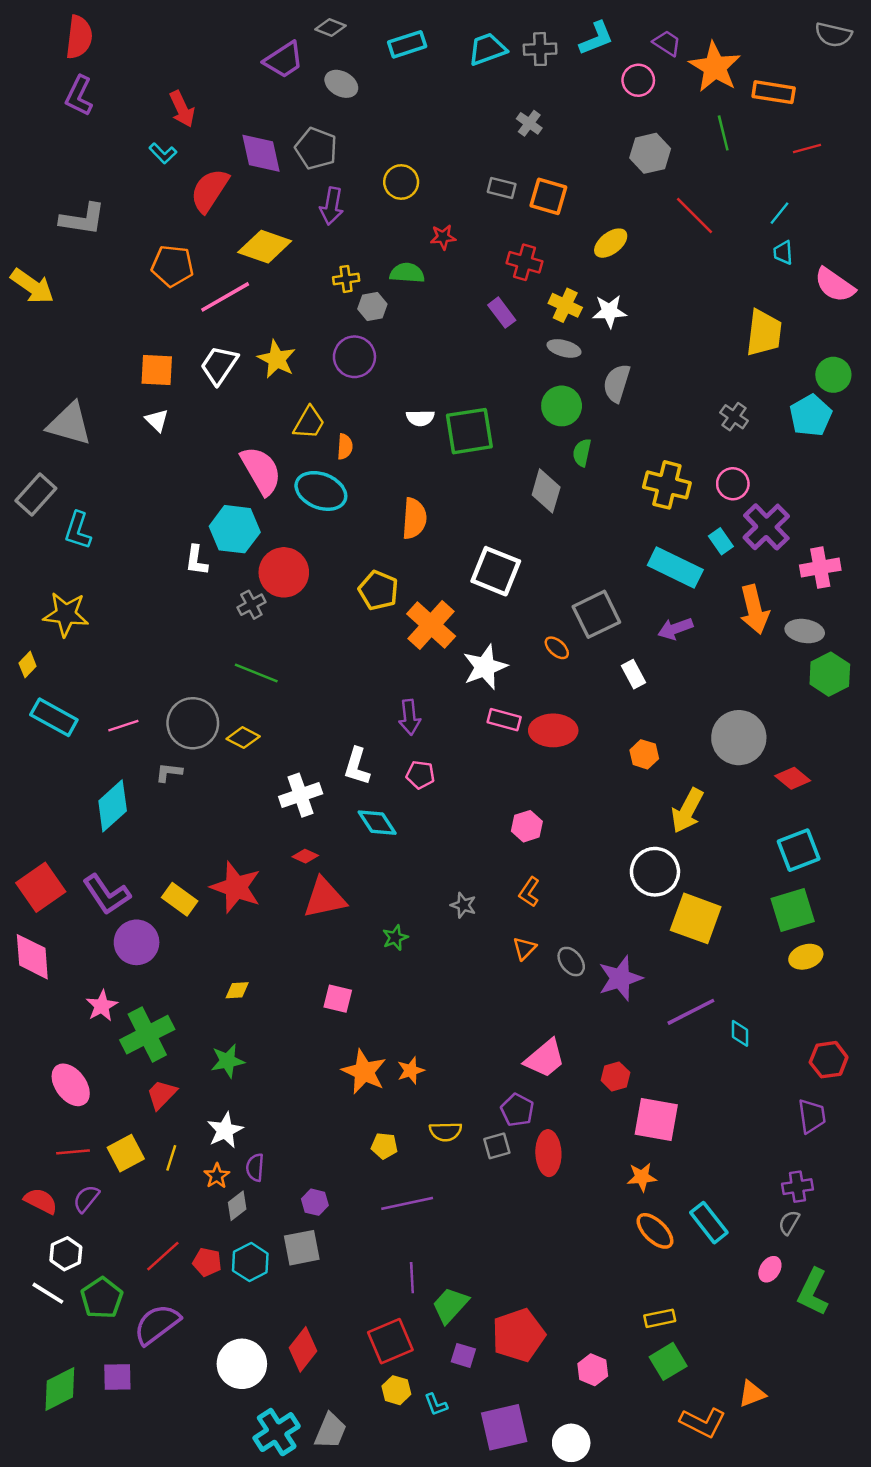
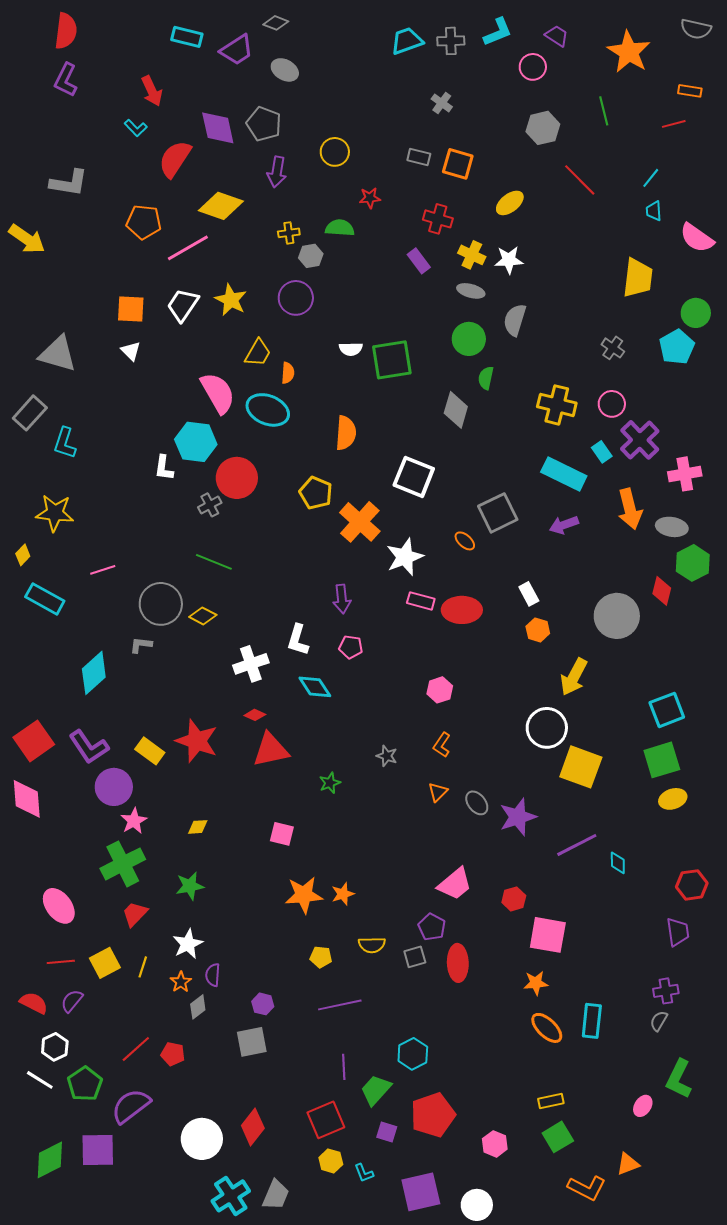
cyan rectangle: (407, 44) -> (187, 37), moved, turned 32
orange star: (715, 67) -> (629, 52), moved
orange rectangle: (774, 92) -> (690, 91), moved, size x0.7
white rectangle: (633, 674) -> (529, 594), moved
pink line: (123, 726) -> (103, 570), moved
red diamond: (793, 778) -> (662, 591), moved, turned 64
pink star: (102, 1006) -> (134, 821), moved
orange star: (364, 1072) -> (304, 895), turned -30
cyan rectangle: (709, 1223) -> (592, 1021), turned 44
cyan hexagon: (250, 1262) -> (413, 1054), moved
pink ellipse: (770, 1269) -> (643, 1106), moved
purple square: (117, 1377) -> (98, 1150), size x1.4

